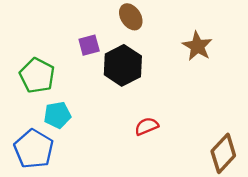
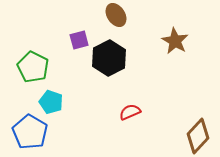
cyan pentagon: (57, 115) -> (51, 102), turned 30

